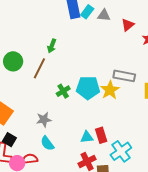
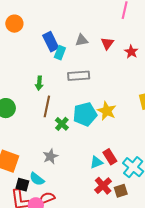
cyan rectangle: (87, 12) -> (60, 53), moved
brown line: (39, 68) -> (47, 106), moved
gray rectangle: (124, 76) -> (79, 76), moved
cyan semicircle: (47, 143) -> (37, 179), moved

